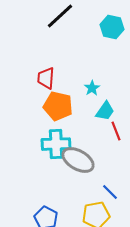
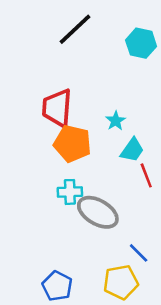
red trapezoid: (46, 78) -> (57, 108), size x1.4
cyan cross: (56, 144) -> (70, 192), size x0.7

